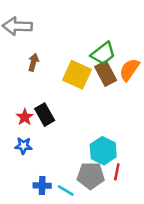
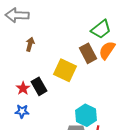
green trapezoid: (103, 54) -> (101, 29), moved
yellow square: (77, 75) -> (65, 70), moved

